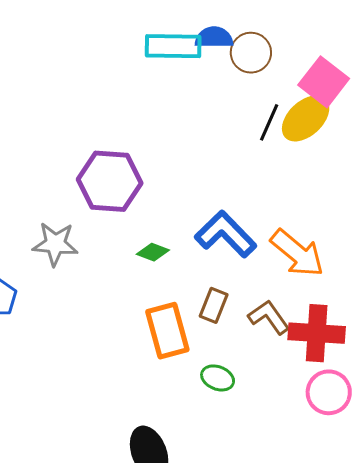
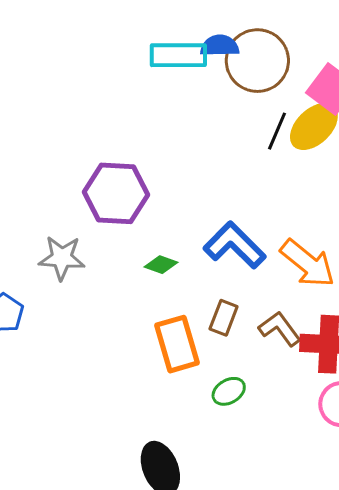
brown circle: (251, 53) -> (257, 61), size x1.5
green ellipse: (218, 378) -> (229, 391), turned -52

